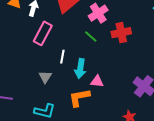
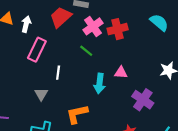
red cross: (121, 33) -> (118, 29), moved
cyan arrow: (80, 69) -> (100, 84), moved
pink triangle: (97, 81) -> (121, 73), moved

